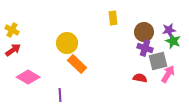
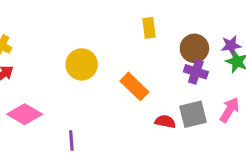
gray square: (158, 61) -> (193, 114), moved
orange rectangle: (77, 64) -> (134, 86), moved
red semicircle: (140, 78) -> (165, 122), moved

